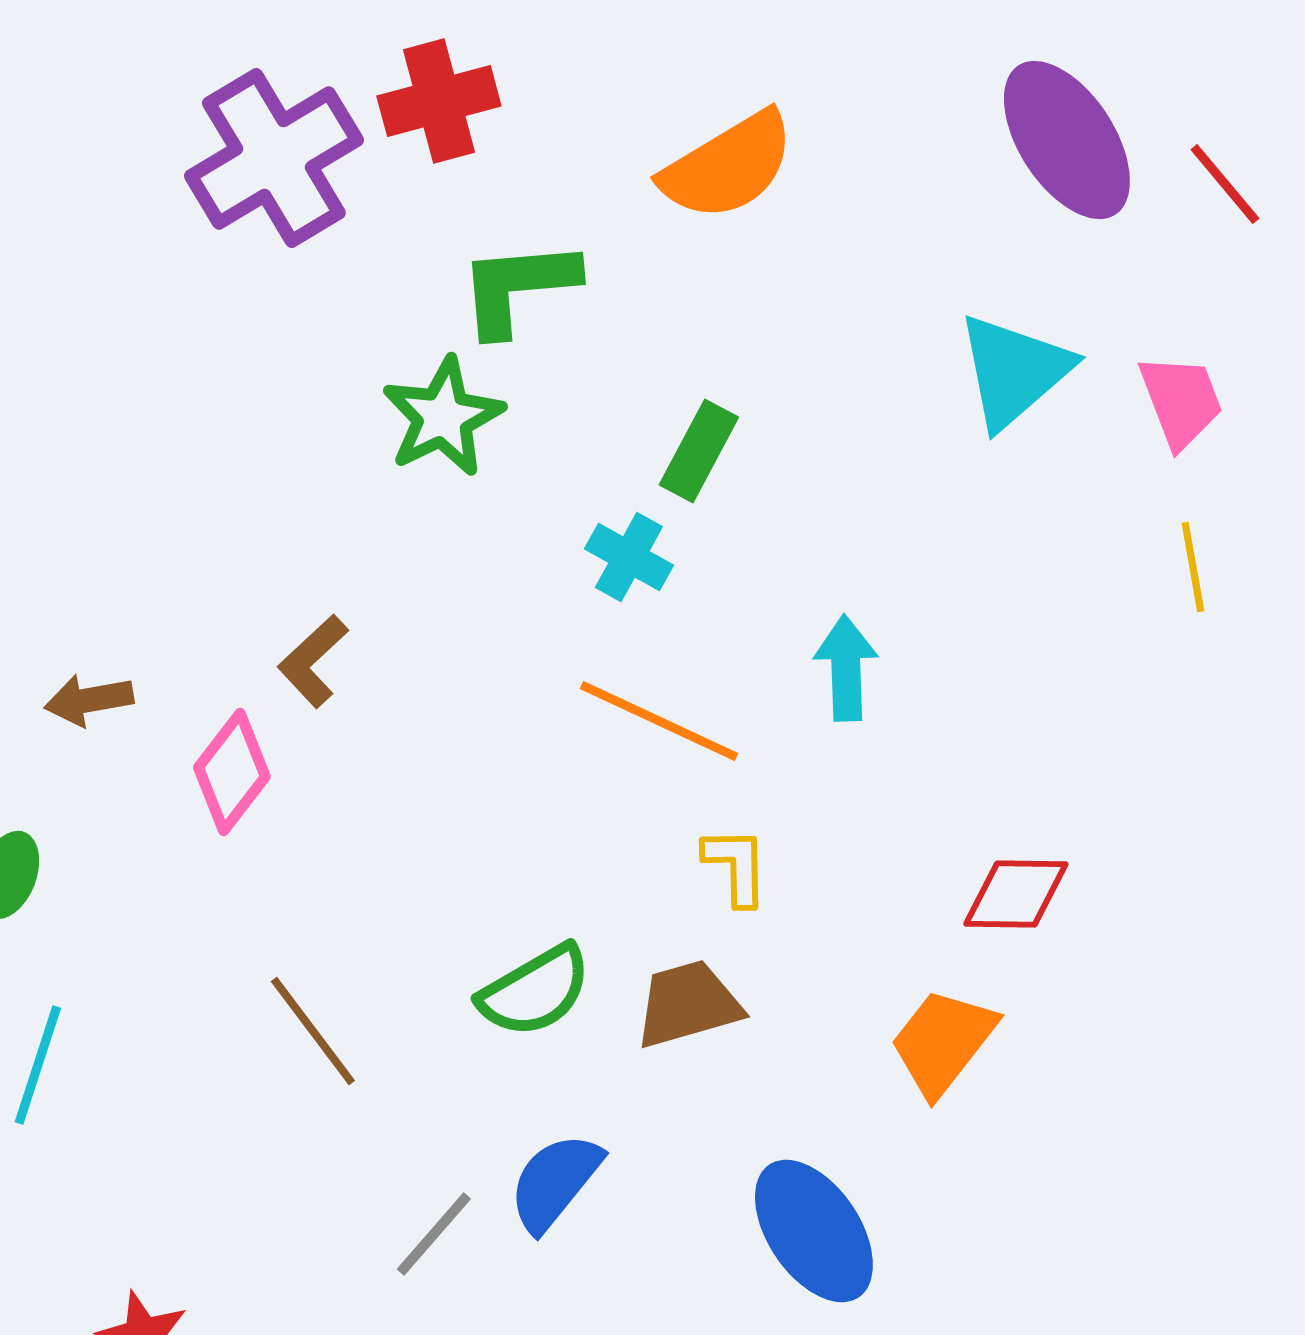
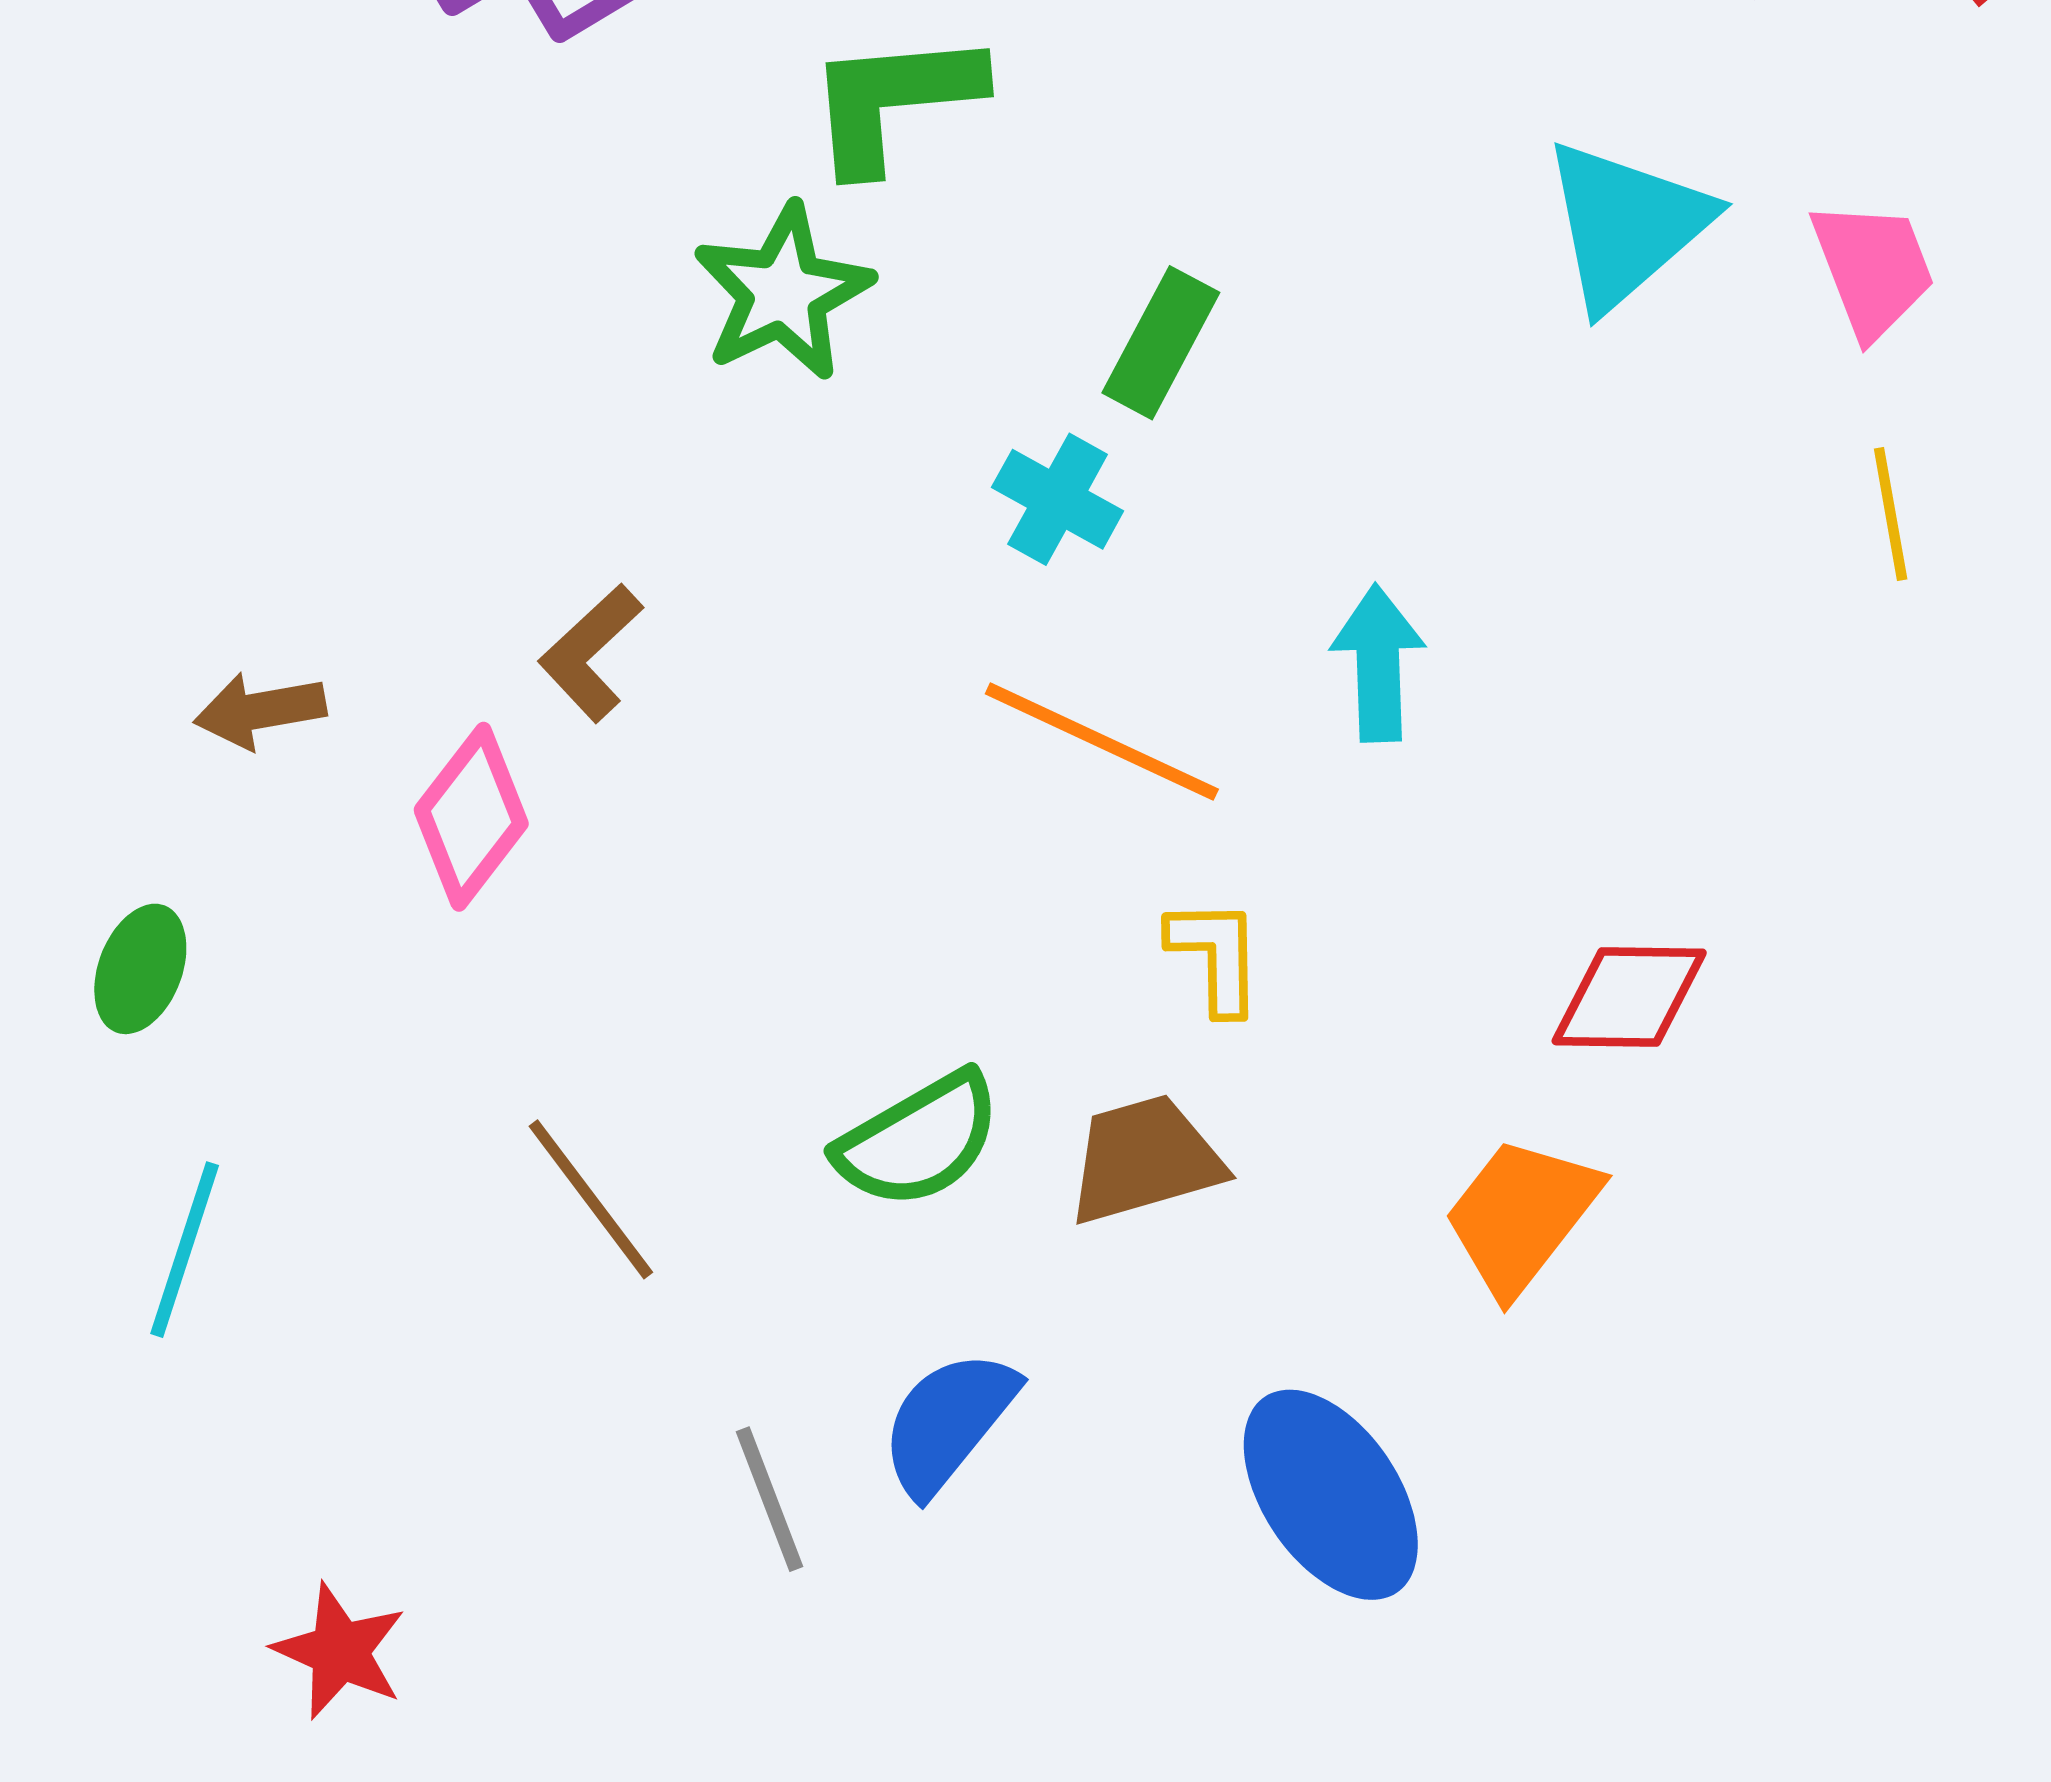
gray line: (434, 1234) -> (770, 1499), turned -62

